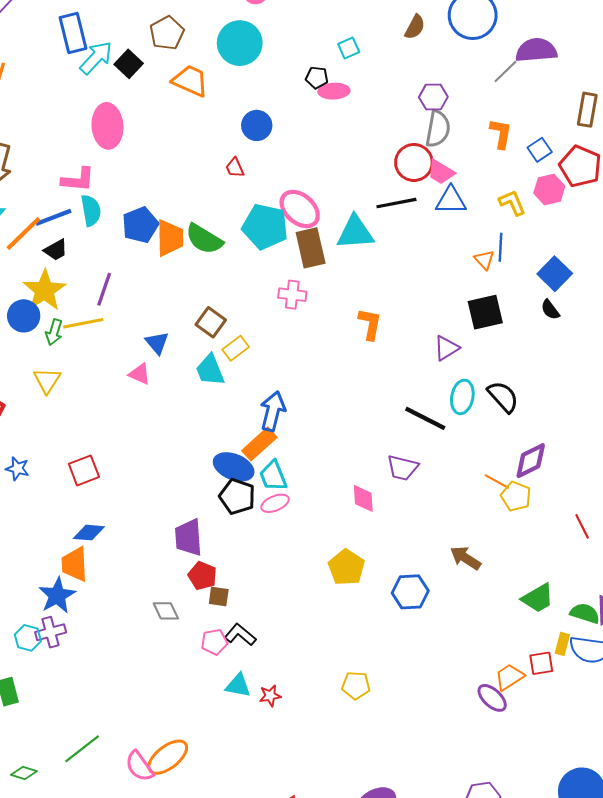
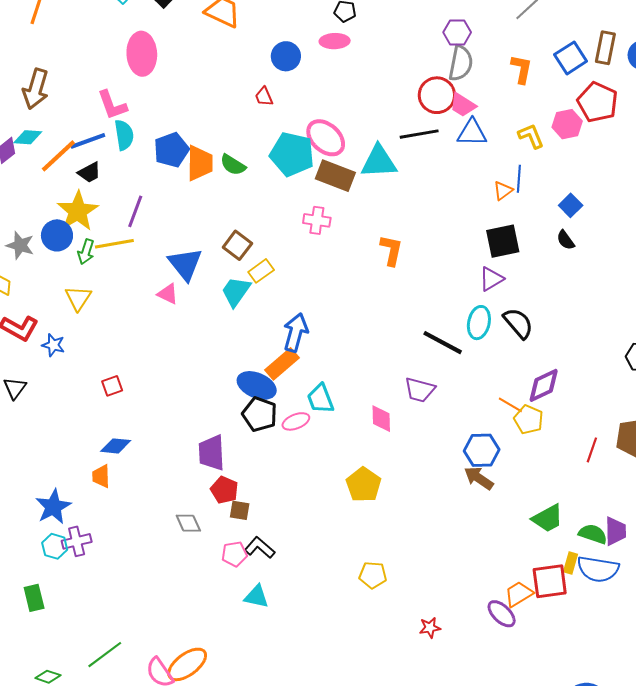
pink ellipse: (334, 91) -> (335, 41), moved
blue square: (540, 150) -> (571, 58), moved, size x1.4
pink L-shape: (78, 180) -> (112, 105), turned 64
green semicircle: (204, 239) -> (233, 165), size x0.7
brown rectangle: (311, 248) -> (335, 176), turned -57
orange triangle: (484, 260) -> (503, 191), turned 35
blue square: (555, 274) -> (571, 205), size x0.7
blue triangle: (157, 343) -> (185, 264), size x1.5
purple triangle: (446, 348) -> (491, 279), moved
cyan trapezoid: (210, 370) -> (236, 292), turned 56
blue star: (17, 469) -> (53, 345), moved
red square: (84, 470) -> (112, 386), size x0.7
cyan trapezoid: (273, 476) -> (320, 399), moved
red line: (582, 526) -> (592, 450), turned 45
orange trapezoid: (75, 564) -> (101, 476), size x0.7
blue hexagon: (410, 592) -> (482, 450), moved
blue star: (57, 595) -> (53, 507), moved
red square: (541, 663) -> (550, 581), size x1.5
yellow pentagon: (356, 685) -> (373, 575), moved
red star: (270, 696) -> (430, 628), moved

